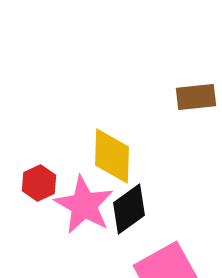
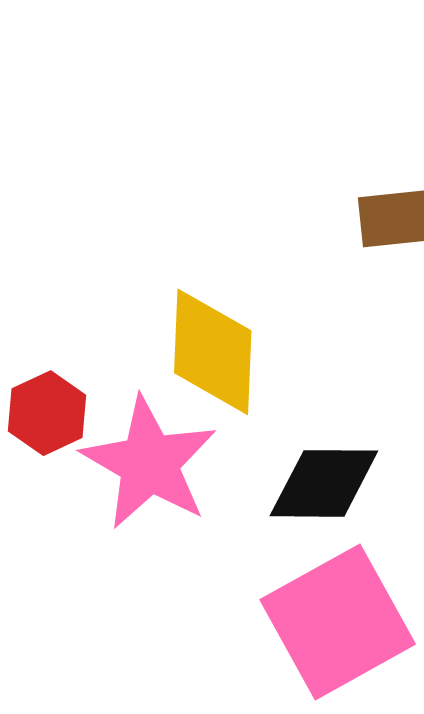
black diamond: (129, 209) -> (324, 483), moved, turned 36

